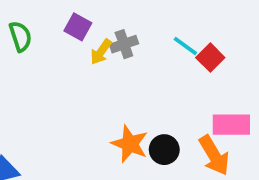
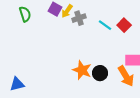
cyan line: (185, 46) -> (105, 25), moved
yellow arrow: (101, 52) -> (67, 11), moved

